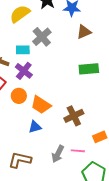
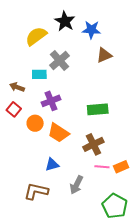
green rectangle: (89, 69) -> (98, 109), moved
purple cross: (24, 71) -> (51, 101), moved, turned 30
blue triangle: (35, 127) -> (52, 165), moved
pink line: (78, 151) -> (102, 167), moved

